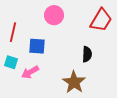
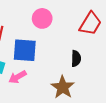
blue square: (37, 46) -> (25, 50), size x1.4

